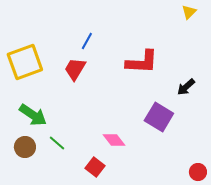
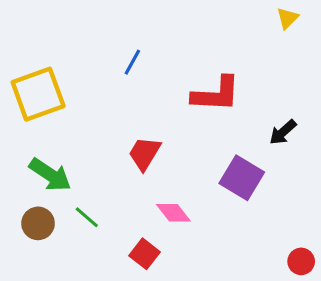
red trapezoid: (75, 69) -> (144, 153), moved

